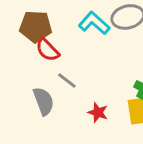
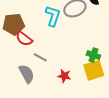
cyan L-shape: (94, 23) -> (53, 16), turned 75

